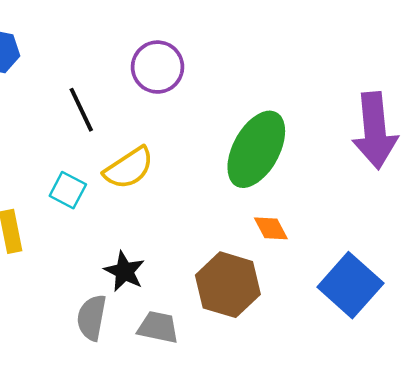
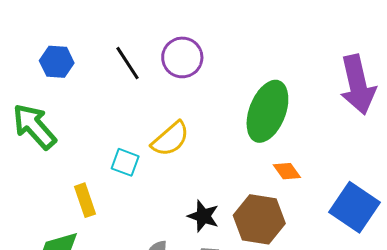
black line: (81, 110) -> (128, 63), moved
black star: (124, 271) -> (203, 216), moved

